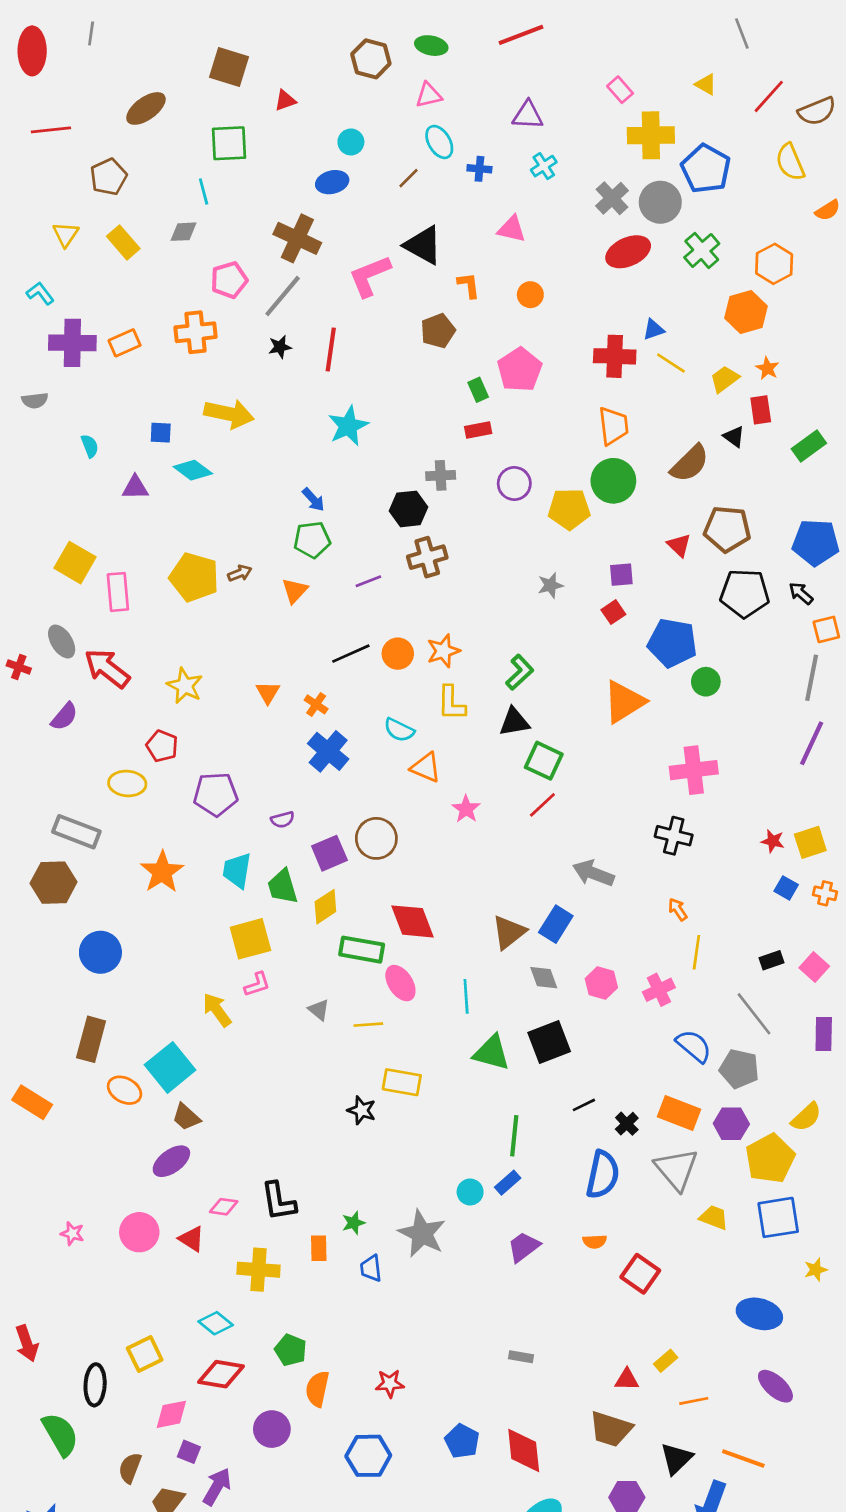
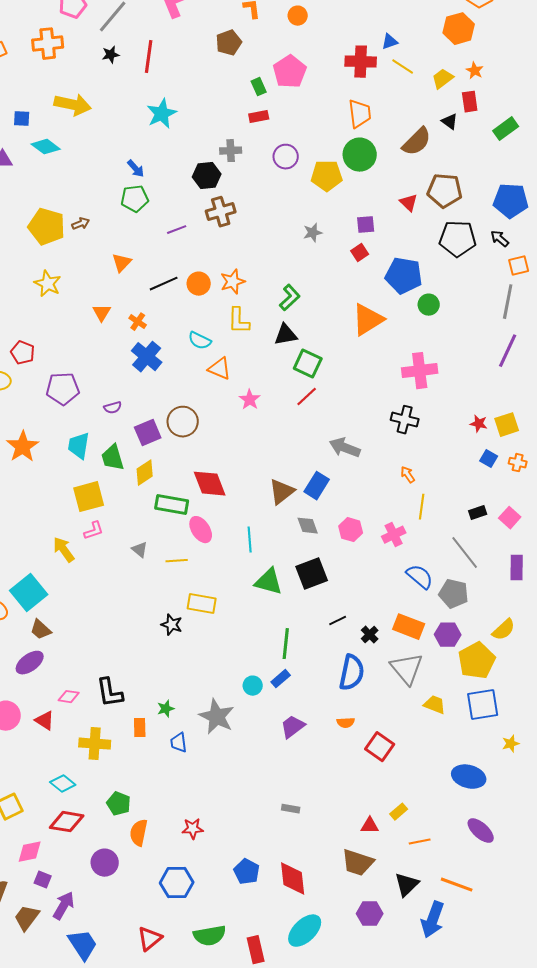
orange triangle: (295, 591) -> (122, 263), moved
yellow star: (185, 686) -> (48, 284), moved

